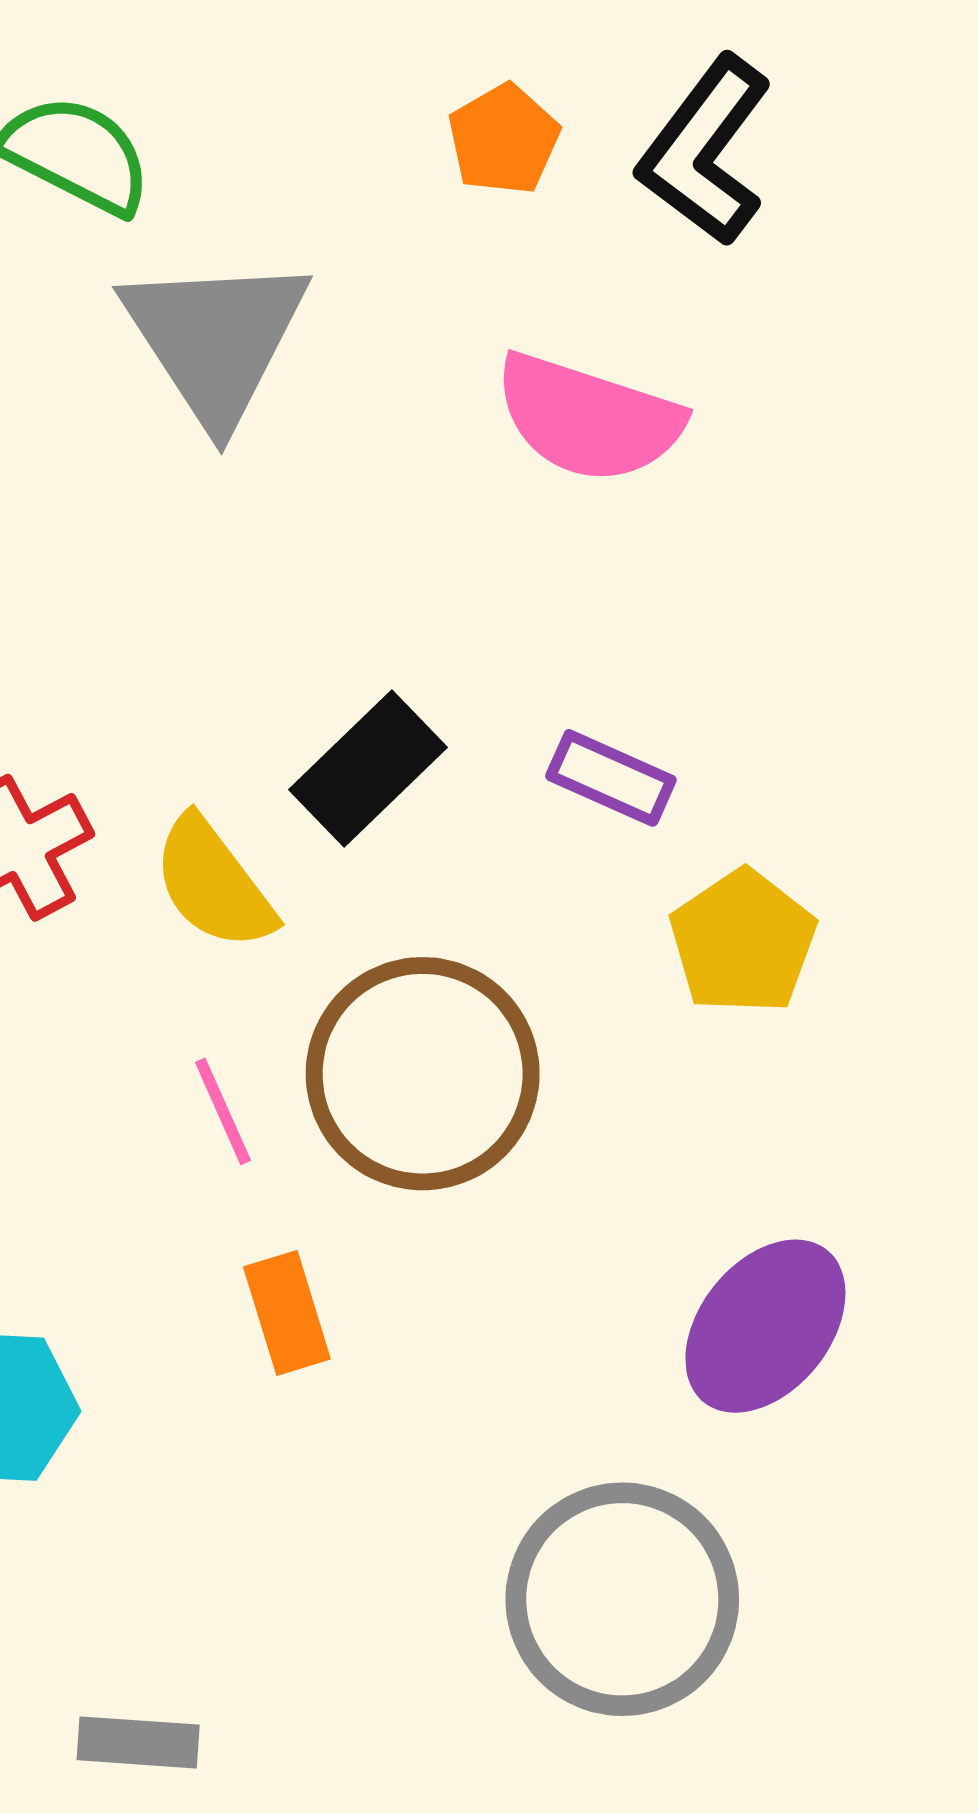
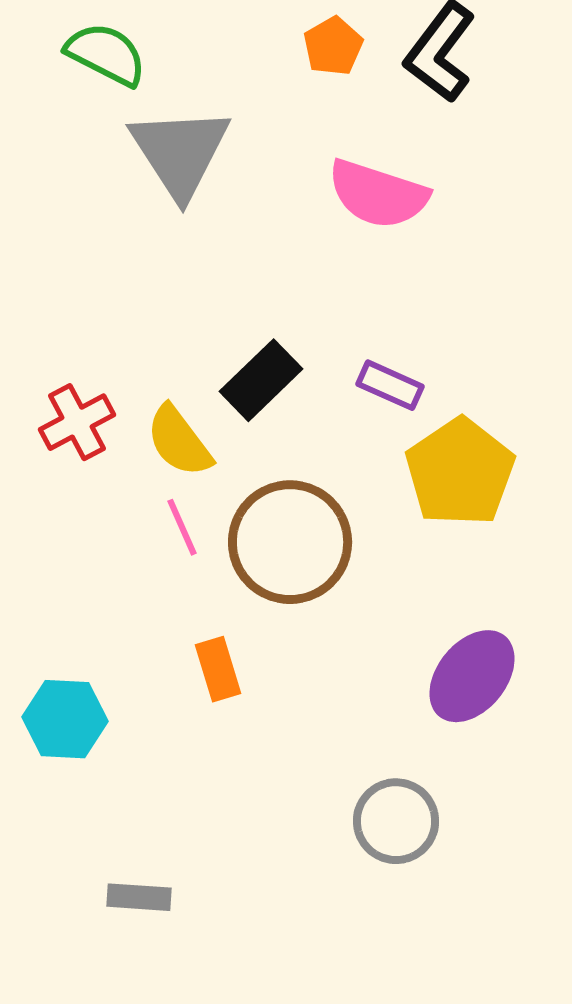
yellow pentagon: (743, 942) -> (460, 472), size x1.4
pink line: (223, 1111) -> (182, 527), moved
gray circle: (622, 1599) -> (396, 821), size x0.7

